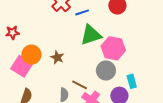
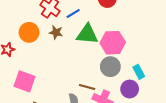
green triangle: (91, 35) -> (87, 34), turned 35
orange circle: (31, 55) -> (29, 32), moved
brown star: (57, 57) -> (56, 32), moved

